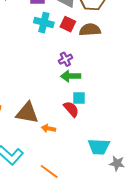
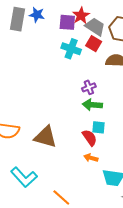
red square: (68, 24) -> (94, 44), moved
orange arrow: (49, 128) -> (91, 158), moved

